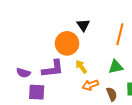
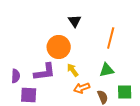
black triangle: (83, 25) -> (75, 21), moved
purple semicircle: (23, 73) -> (16, 76), turned -104

